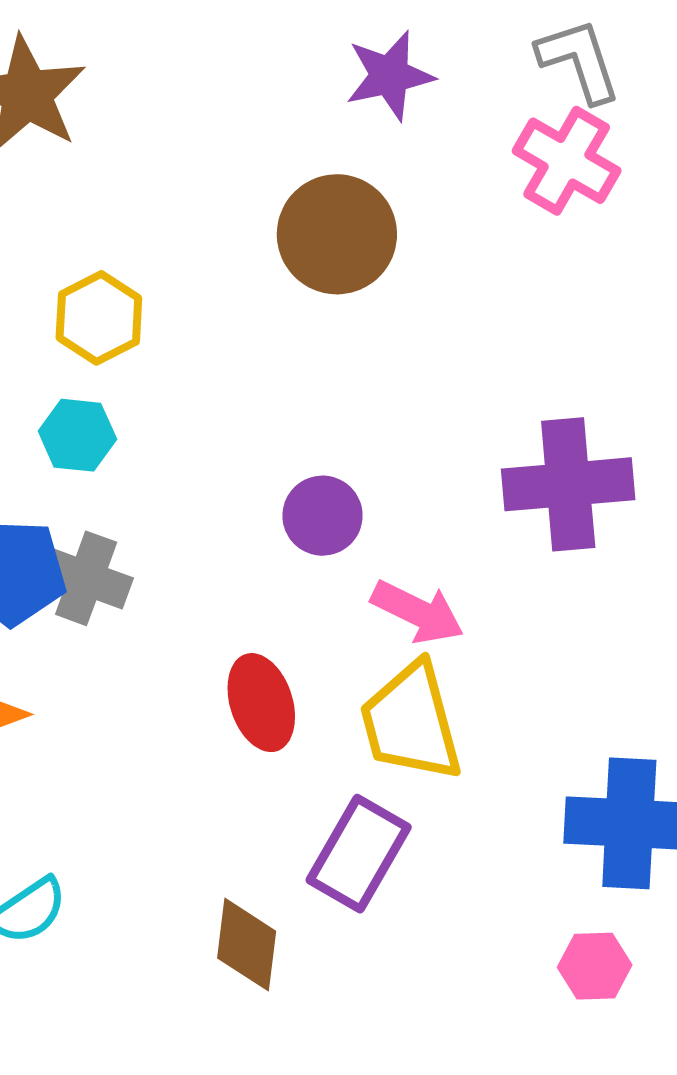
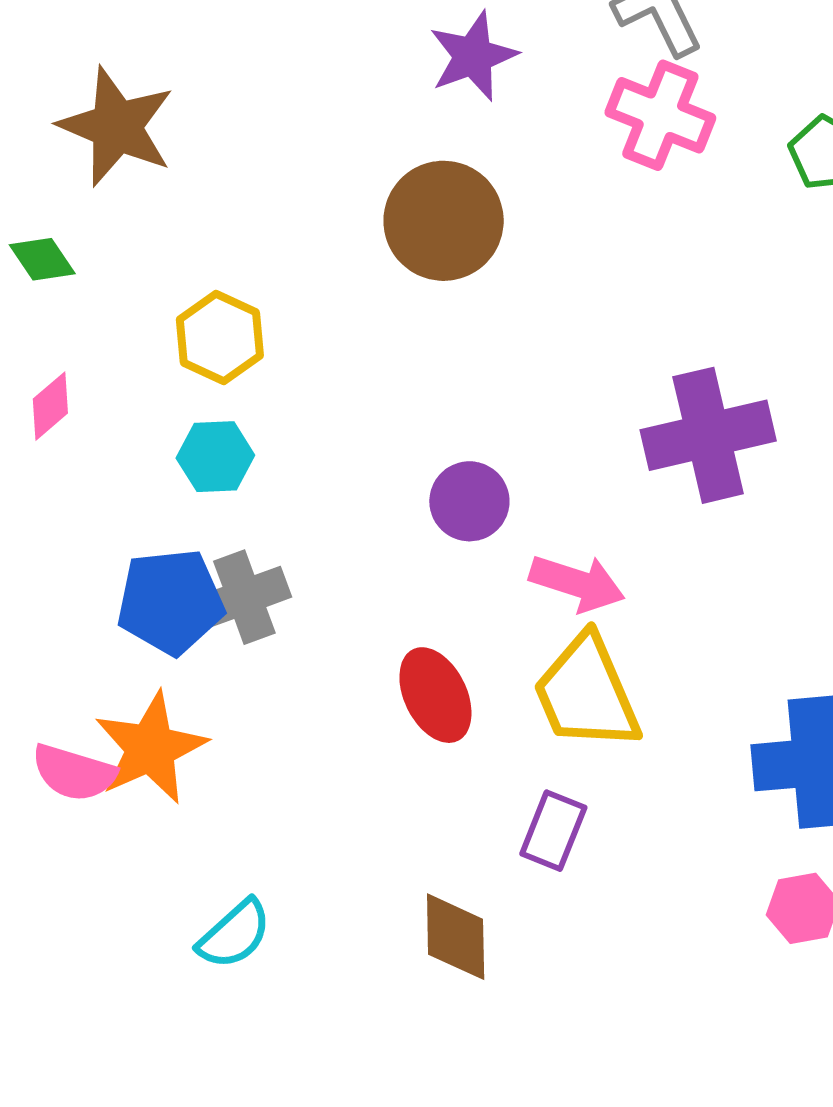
gray cross: (86, 578) -> (244, 597), turned -32
purple rectangle: (359, 854) -> (553, 831), size x0.7

